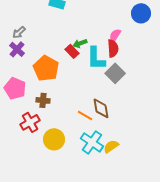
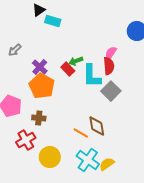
purple cross: (17, 49) -> (40, 67), moved

